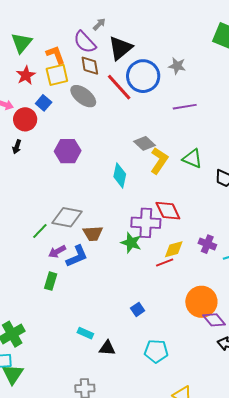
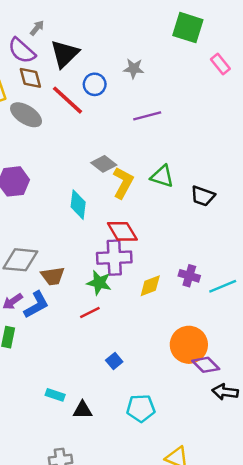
blue circle: (143, 76) -> (95, 84), size x0.6
red diamond: (168, 211) -> (122, 231), moved
red line: (165, 263) -> (90, 313), moved

